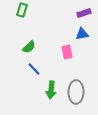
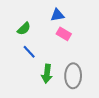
blue triangle: (82, 34) -> (57, 15), moved
pink rectangle: (67, 52) -> (64, 34), turned -48

